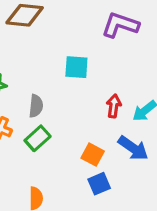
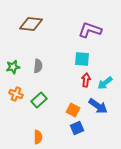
cyan square: (76, 67) -> (82, 59), moved
gray semicircle: (36, 106) -> (38, 66), moved

